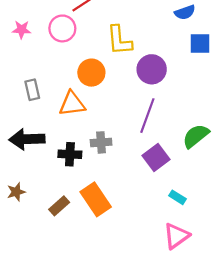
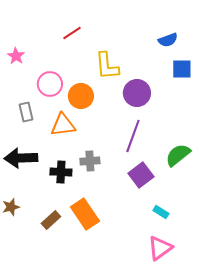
pink circle: (62, 28) -> (50, 84), moved
pink star: (22, 30) -> (16, 56), turned 30

